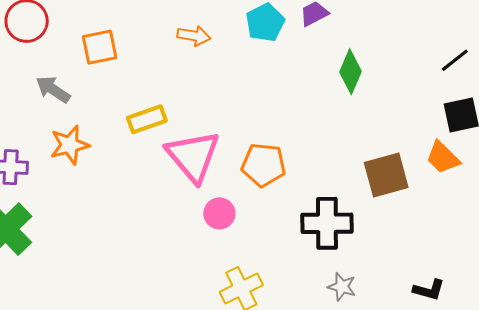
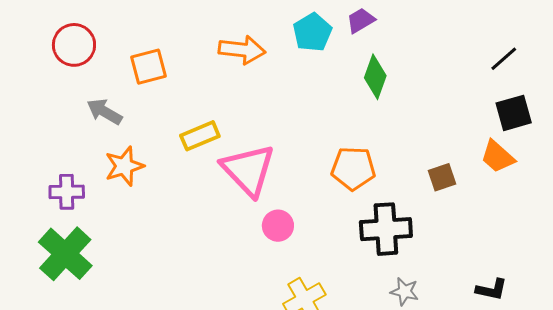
orange arrow: (194, 36) -> (242, 50), size x1.4
green diamond: (350, 72) -> (375, 77), moved
orange pentagon: (264, 165) -> (353, 168), moved
brown square: (386, 175) -> (442, 177), size x0.6

